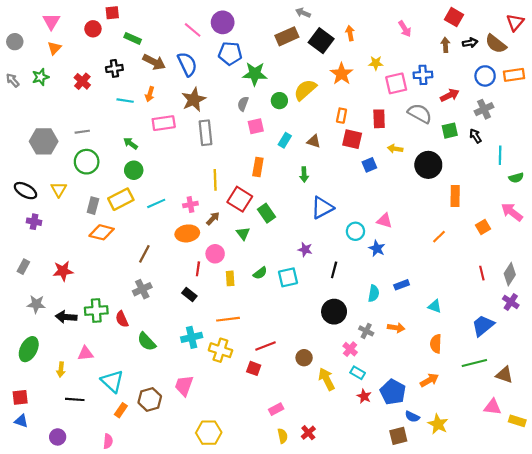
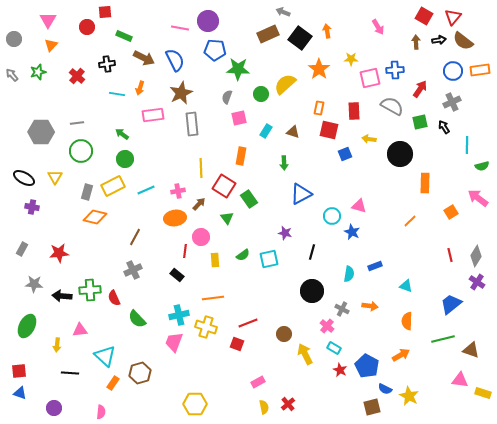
red triangle: (515, 22) -> (453, 17), moved
pink line: (193, 30) -> (180, 28), turned -30
red arrow: (450, 95) -> (420, 89), turned -30
pink trapezoid: (184, 386) -> (174, 342), moved

